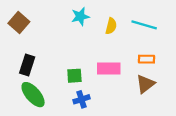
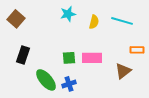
orange rectangle: (147, 59) -> (137, 50), moved
green square: (74, 76) -> (69, 58), moved
green ellipse: (33, 95) -> (46, 80), moved

